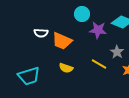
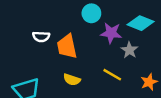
orange trapezoid: (62, 41) -> (67, 46), turned 55
gray star: (117, 52) -> (129, 50), moved

